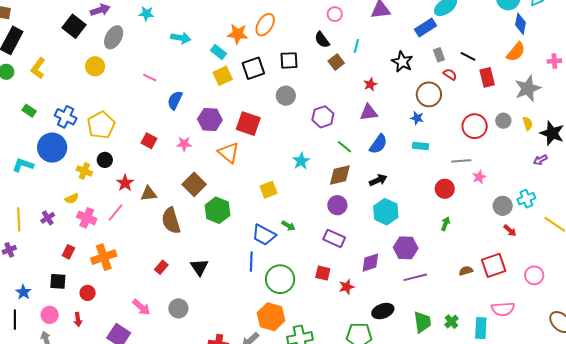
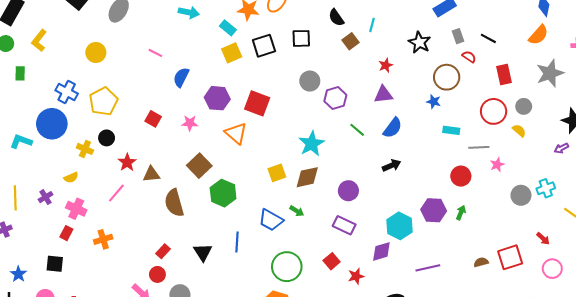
yellow circle: (95, 66) -> (96, 53), moved
red rectangle: (487, 77) -> (504, 75), moved
gray circle: (286, 96) -> (310, 81), moved
green rectangle: (29, 111) -> (20, 73), moved, turned 56
yellow semicircle: (528, 123) -> (519, 131), moved, turned -32
cyan rectangle: (421, 146) -> (451, 130), moved
cyan star: (301, 161) -> (312, 144), size x1.4
brown diamond: (340, 175) -> (307, 177), moved
cyan hexagon: (386, 212) -> (400, 226), moved
pink cross: (87, 218) -> (76, 209), moved
red arrow: (510, 230) -> (543, 239), moved
purple hexagon: (406, 248) -> (434, 210), moved
orange cross: (104, 257) -> (103, 239), size x0.7
blue line: (251, 262) -> (237, 242), moved
red square: (323, 273) -> (332, 261), turned 35
red circle: (88, 293) -> (157, 274), moved

